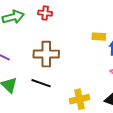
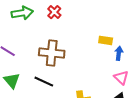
red cross: (45, 13) -> (54, 12), turned 32

